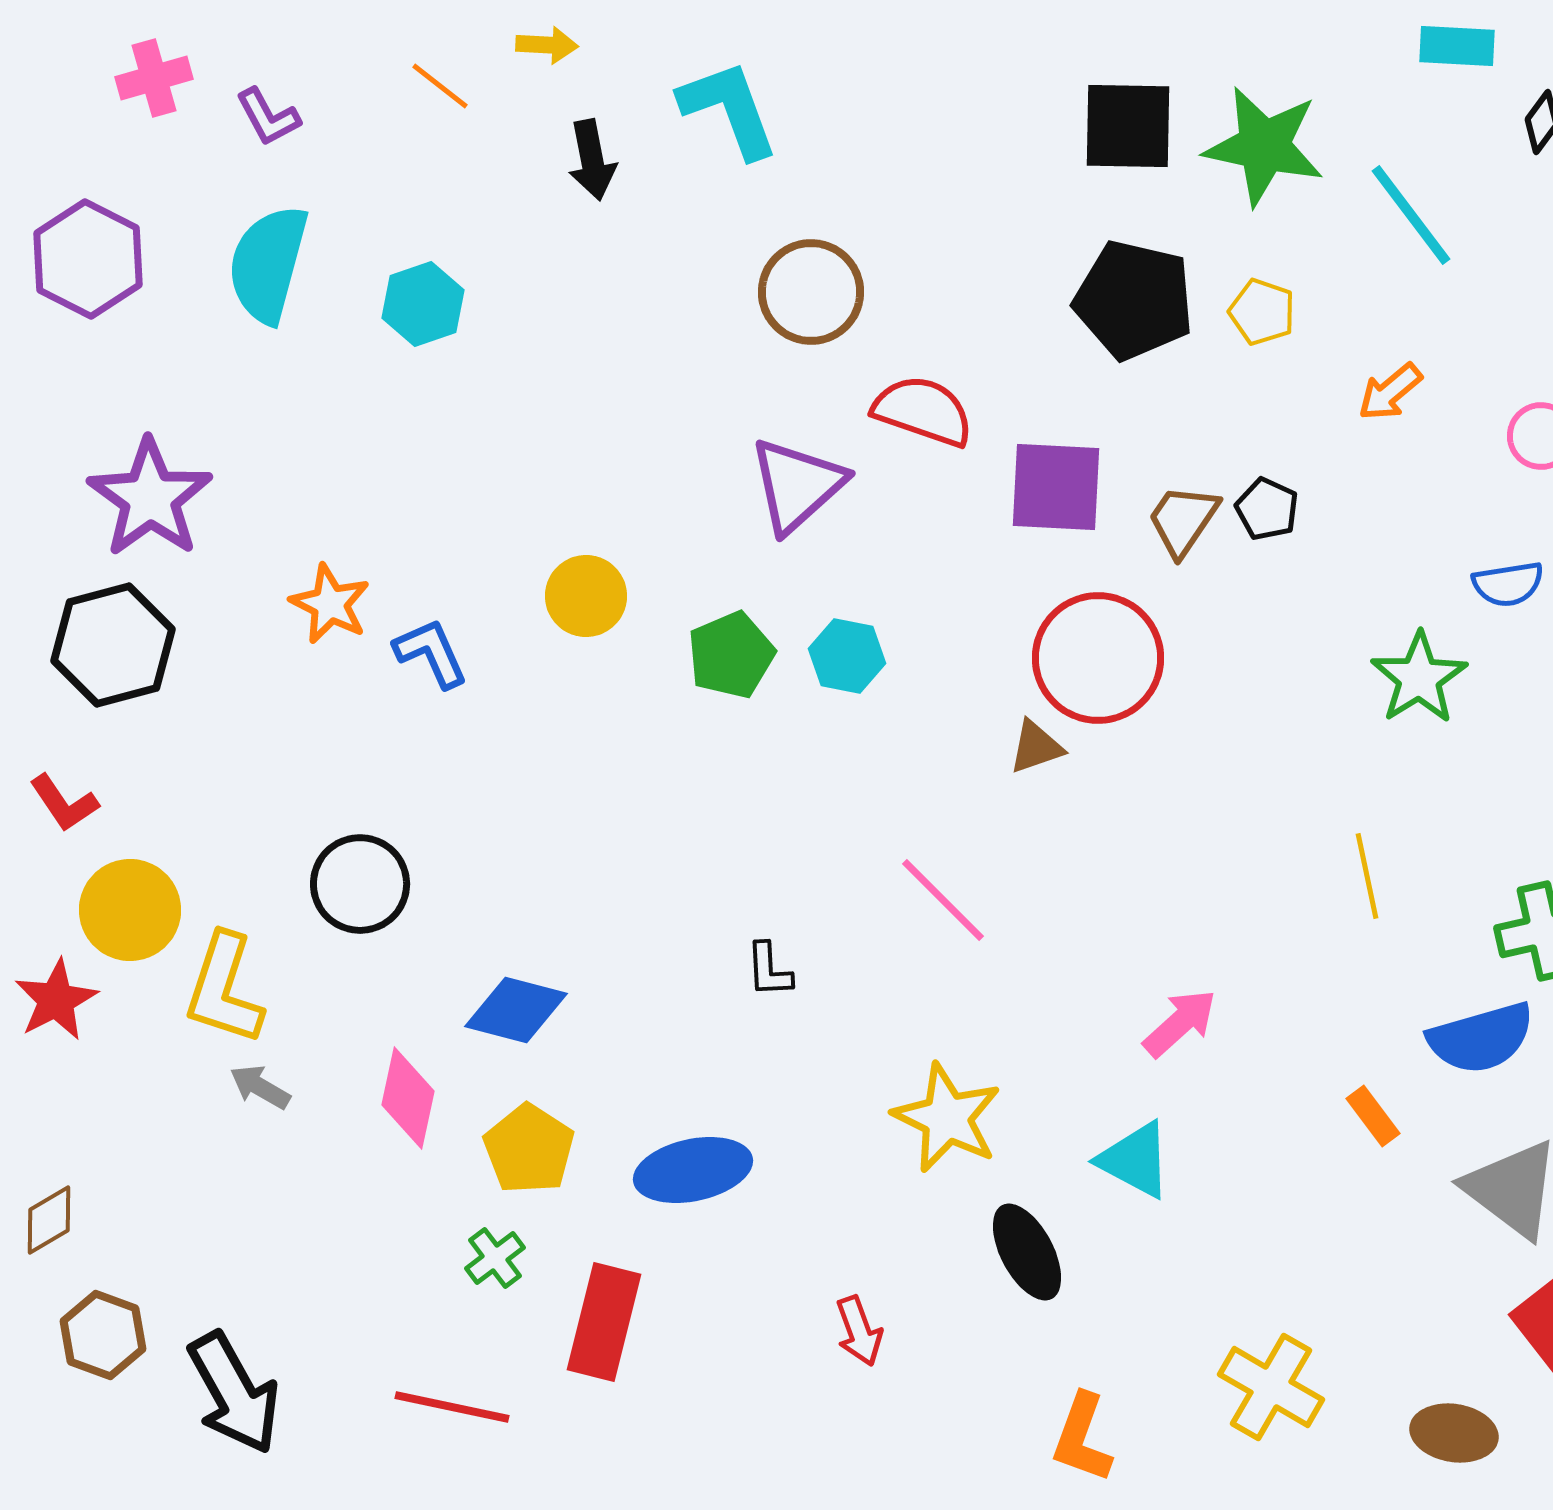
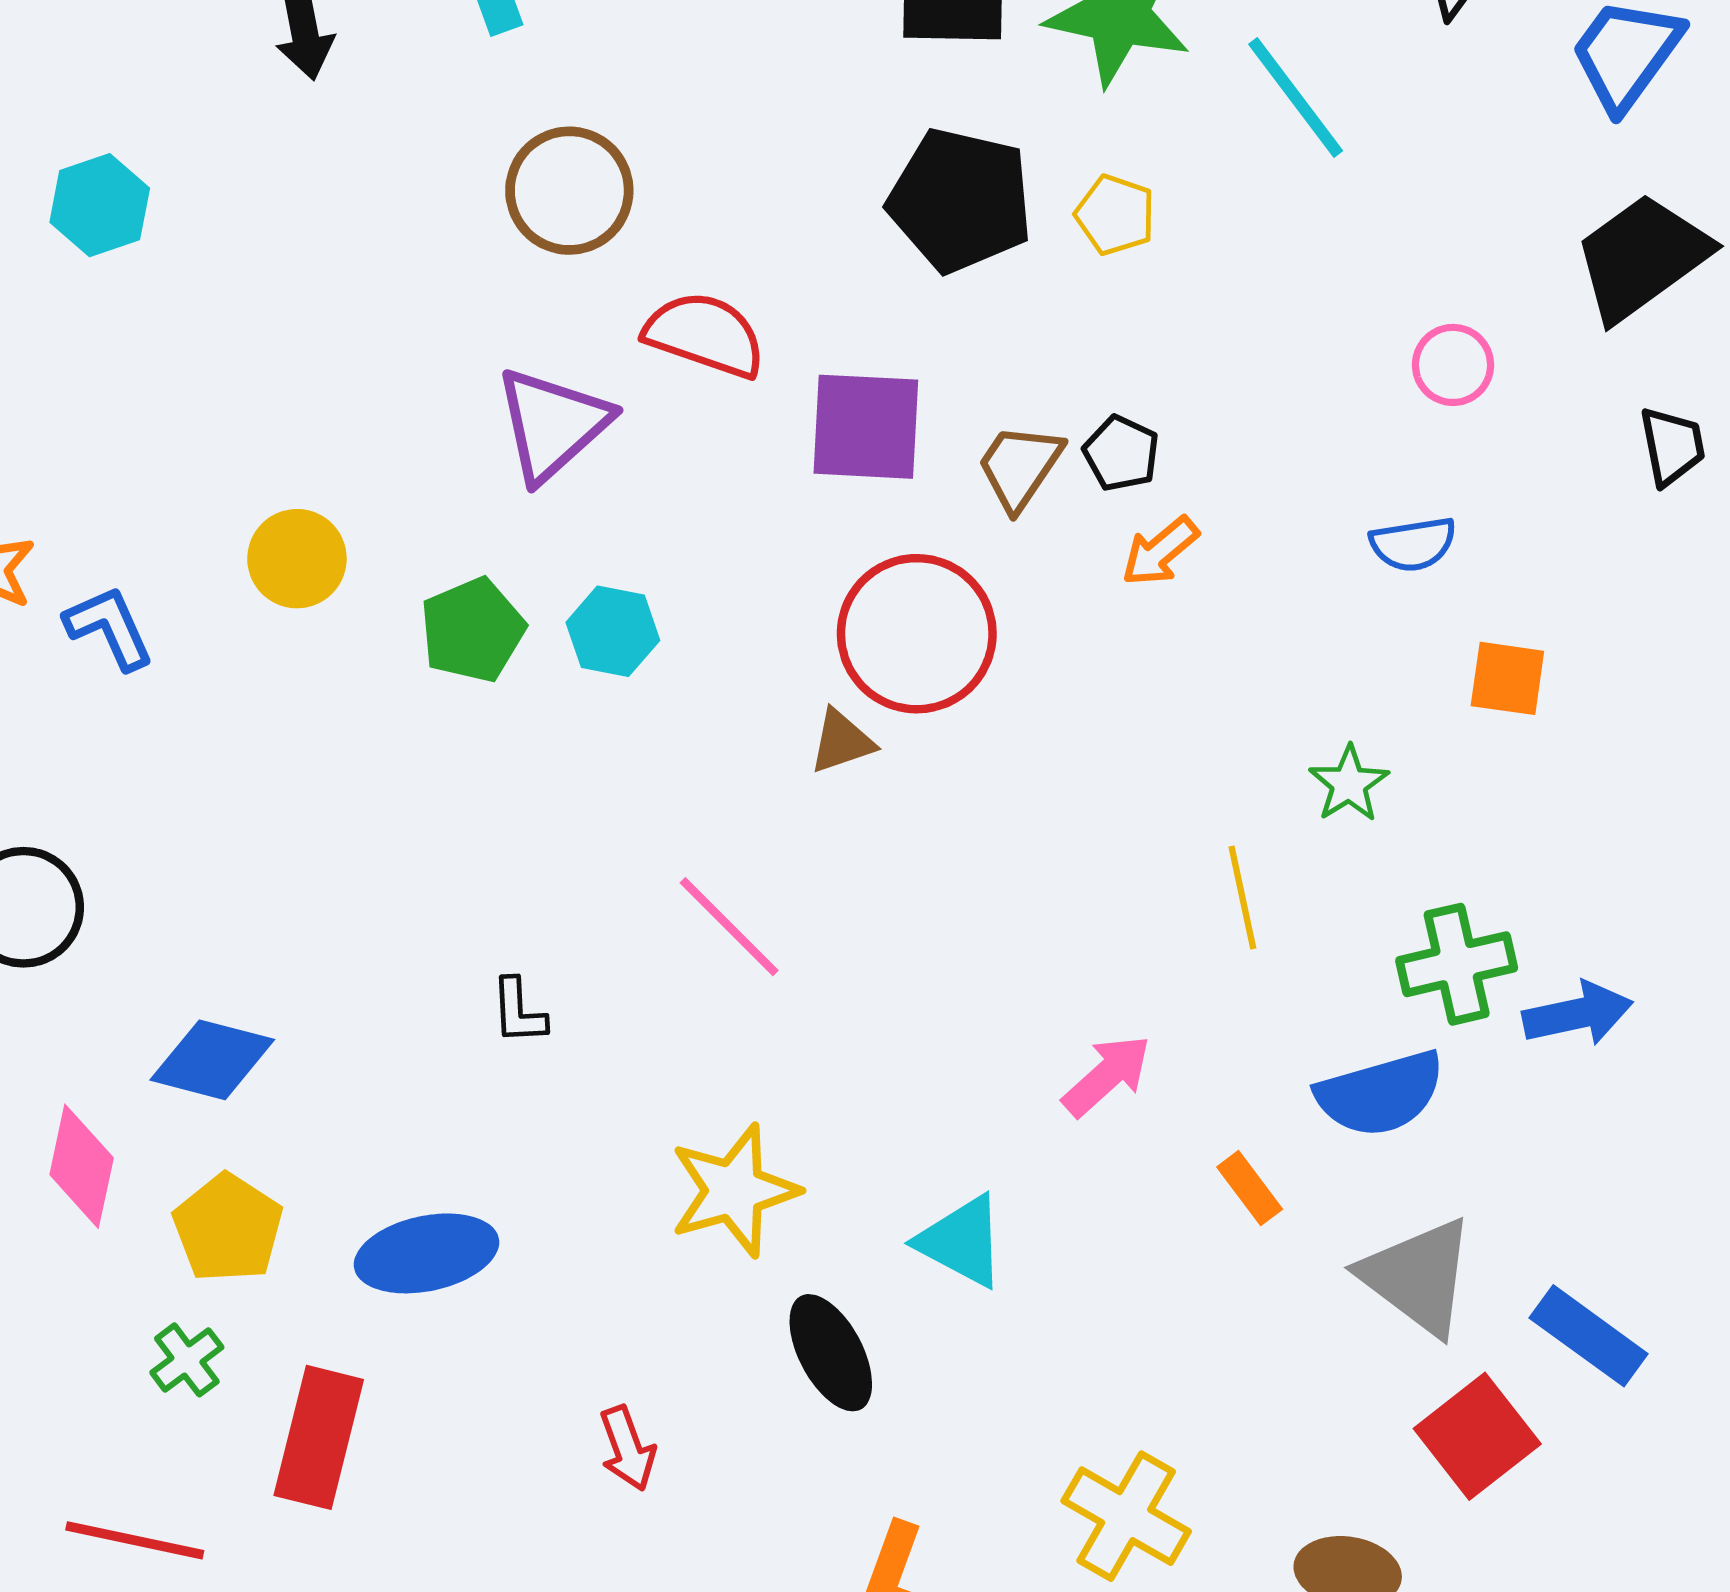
orange arrow: (1390, 392) -> (1160, 551), moved
green star: (1419, 678) -> (1349, 784), moved, size x0.7
pink arrow: (1180, 1023) -> (1107, 1076), moved
yellow star: (947, 1118) -> (734, 1191), turned 30

